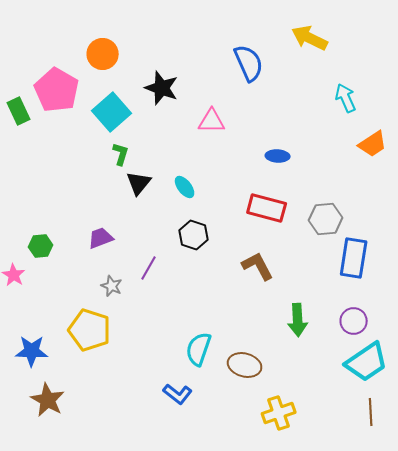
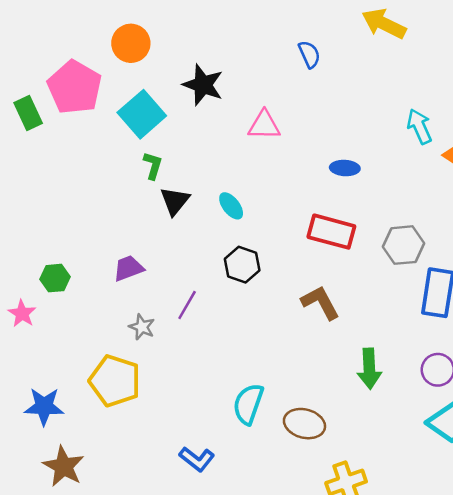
blue semicircle: (249, 63) -> (309, 54), size x0.6
cyan arrow: (346, 98) -> (419, 126), moved
blue L-shape: (178, 394) -> (197, 459), moved

